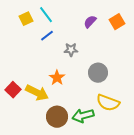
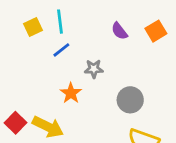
cyan line: (46, 15) -> (60, 22), turned 30
purple semicircle: (90, 22) -> (119, 31), turned -80
orange star: (57, 78) -> (71, 93), moved

